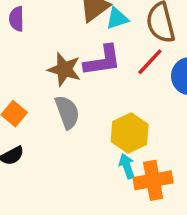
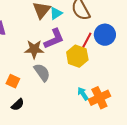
red line: (150, 62) -> (87, 41), moved
yellow hexagon: (130, 133) -> (77, 56), moved

